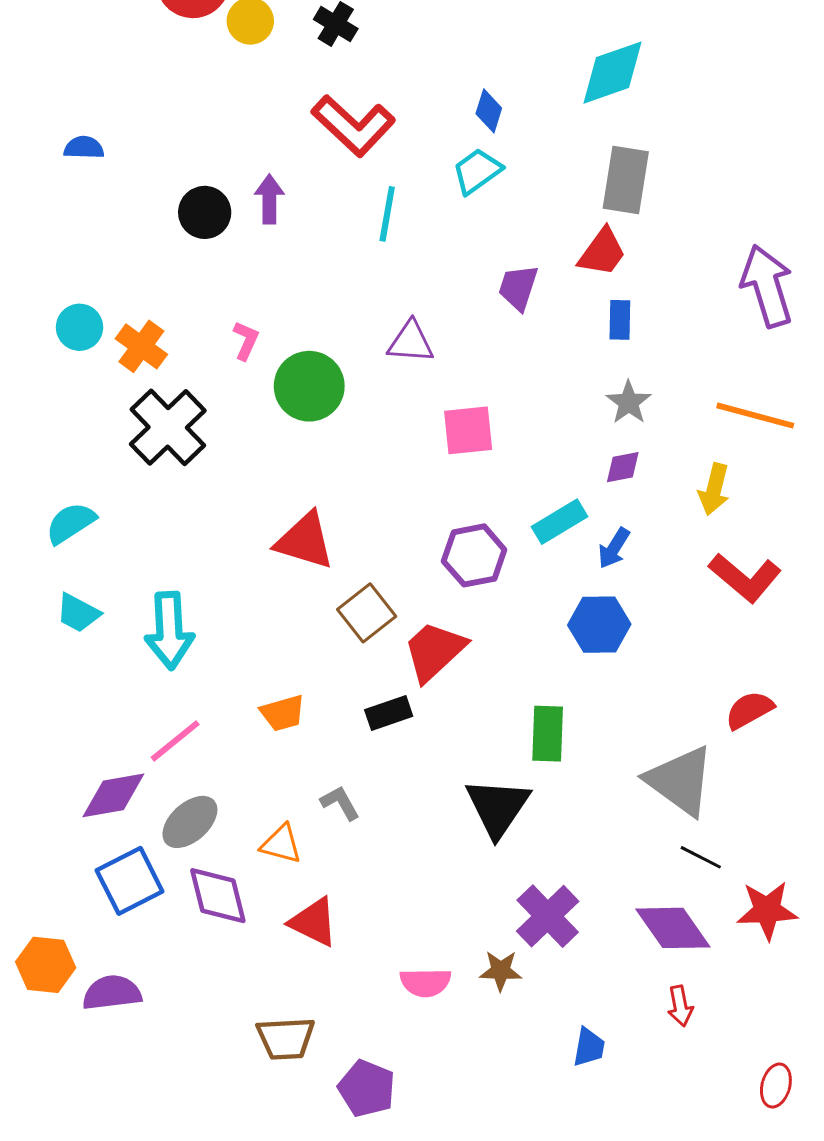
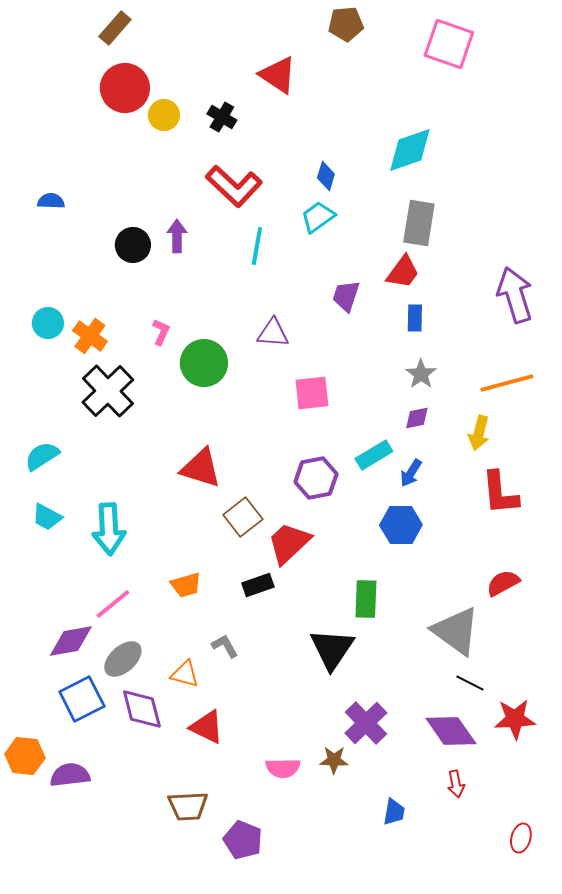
orange line: (755, 416) -> (507, 383), turned -30
red L-shape: (745, 578) -> (500, 493), turned 45

